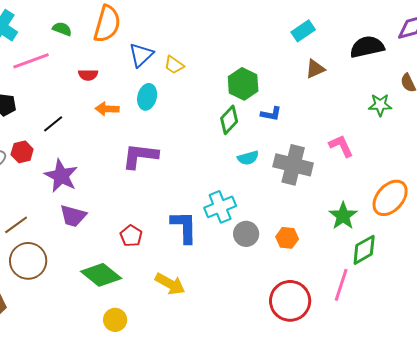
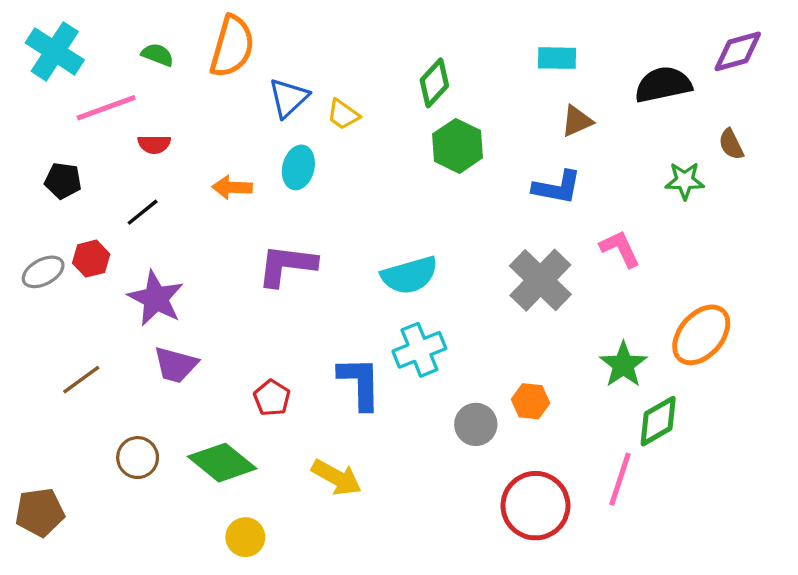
cyan rectangle: (303, 31) -> (557, 58), turned 35
red semicircle: (88, 75) -> (154, 144), moved
blue L-shape: (271, 114) -> (557, 187), moved, size x1.4
green diamond: (229, 120) -> (434, 83), moved
cyan semicircle: (248, 158) -> (409, 275), moved, size x1.6
gray cross: (293, 165) -> (540, 280), turned 30
gray circle: (246, 234) -> (476, 424), moved
brown circle: (28, 261) -> (138, 458), moved, size x0.7

